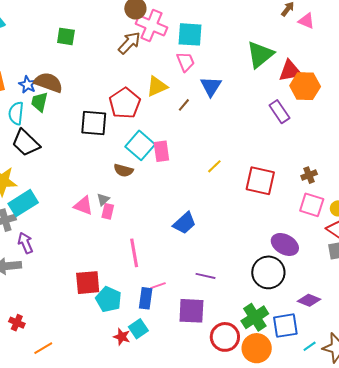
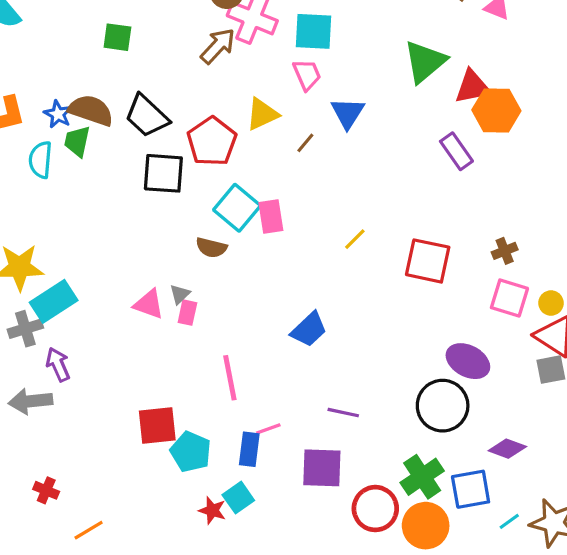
black trapezoid: (26, 143) -> (147, 116), moved

